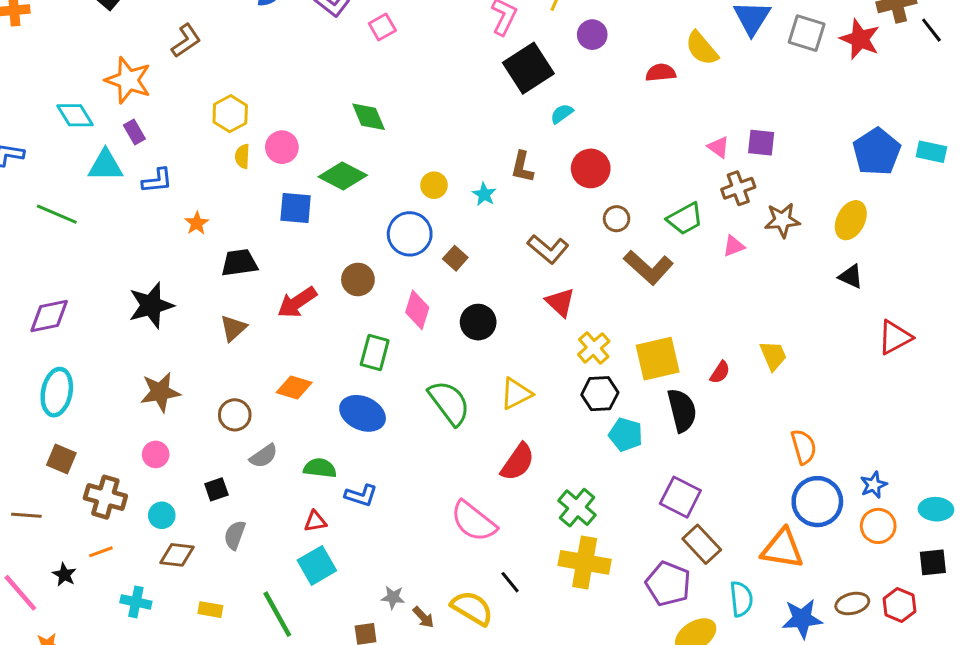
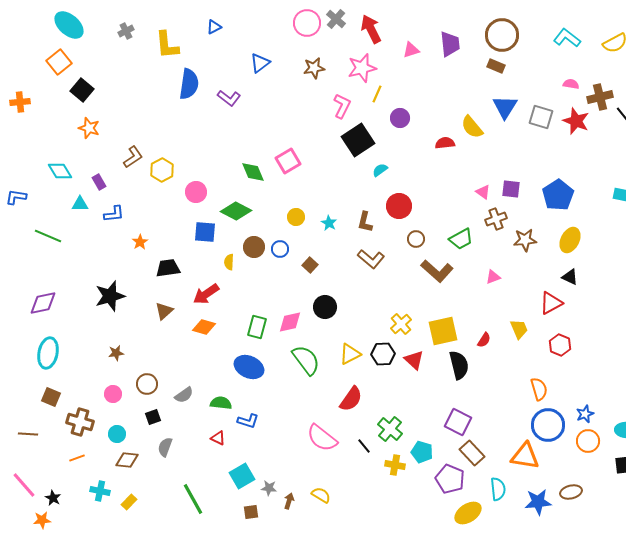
pink square: (382, 27) -> (288, 161), moved, size x1.4
brown L-shape: (186, 41) -> (133, 157), moved
orange star: (128, 80) -> (89, 128), moved, size x0.7
blue pentagon: (877, 152) -> (558, 195), moved
yellow semicircle: (242, 156) -> (229, 262), moved
cyan triangle: (105, 165) -> (80, 204), size x0.7
brown L-shape: (522, 167) -> (365, 222), moved
blue circle: (410, 234) -> (280, 249), size x0.6
pink triangle: (734, 246) -> (493, 277), moved
brown circle: (358, 279) -> (254, 247), moved
red triangle: (560, 302) -> (414, 360), moved
pink diamond: (417, 310) -> (290, 322), moved, turned 60
red triangle: (895, 337) -> (551, 303), moved
orange diamond: (294, 387) -> (204, 327), moved
brown star: (160, 392) -> (116, 353), size x0.6
black hexagon: (600, 394) -> (383, 354), moved
brown circle: (235, 415) -> (147, 384), moved
cyan pentagon: (626, 435) -> (422, 452), moved
red triangle: (315, 521) -> (218, 438), turned 35
yellow cross: (585, 562) -> (395, 465), size x0.6
cyan square: (317, 565) -> (242, 476), moved
black star: (64, 575) -> (53, 498), moved
black line: (510, 582) -> (364, 446), moved
red hexagon: (899, 605) -> (560, 345), moved
yellow semicircle: (472, 608) -> (321, 495), size x0.7
yellow rectangle: (210, 610) -> (129, 502), moved, turned -56
brown arrow: (423, 617) -> (289, 501), turned -119

